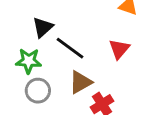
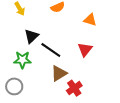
gray circle: (38, 91) -> (14, 86), moved

